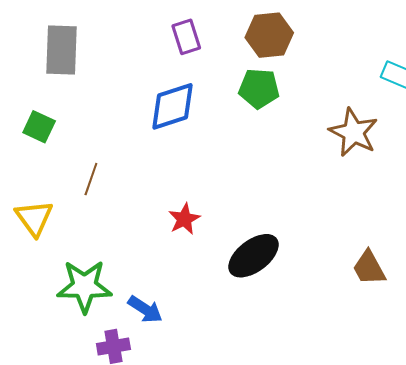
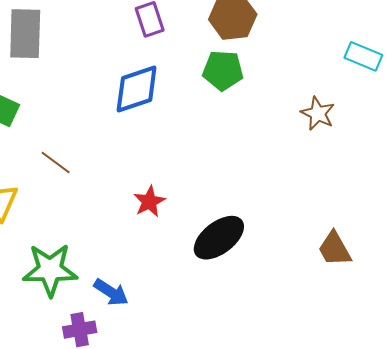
brown star: (353, 132) -> (318, 113), size x0.7
brown line: (91, 179) -> (56, 162), turned -72

